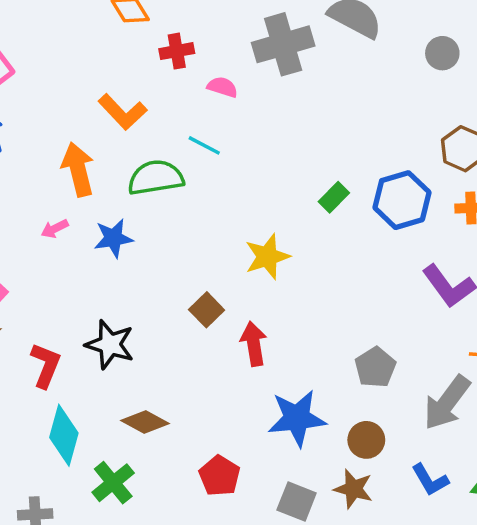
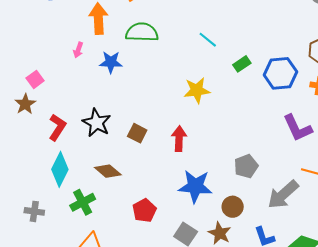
cyan line: (204, 145) -> (208, 40), moved
pink arrow: (55, 229) -> (78, 50), turned -56
brown square: (207, 310) -> (137, 133), moved, turned -30

